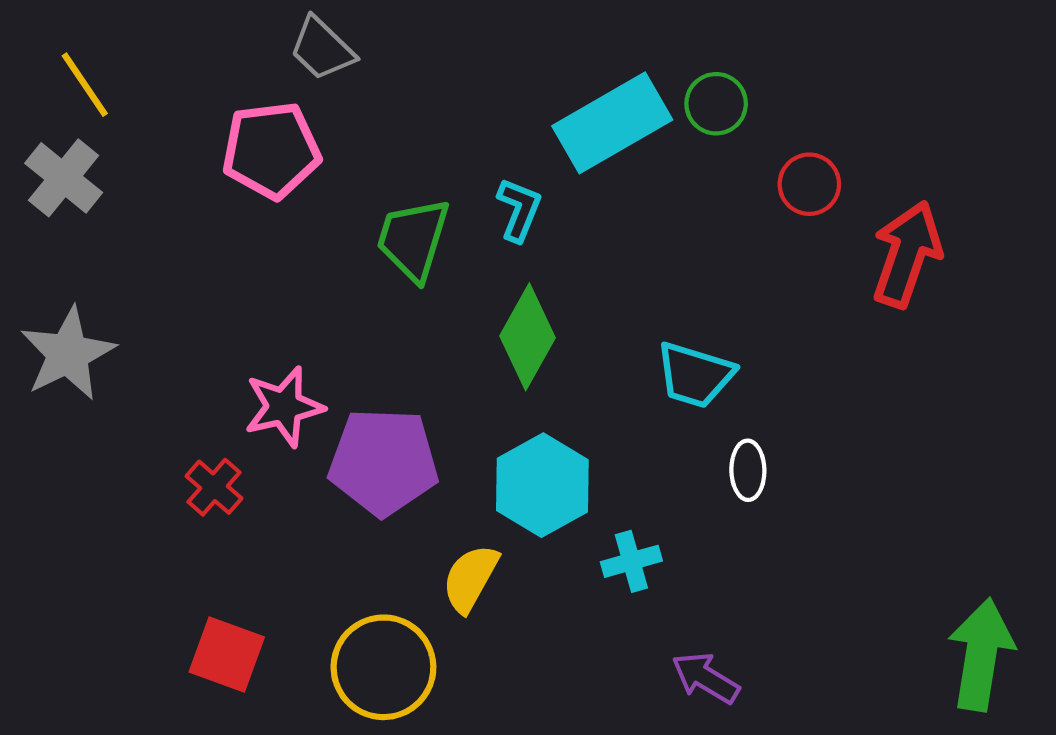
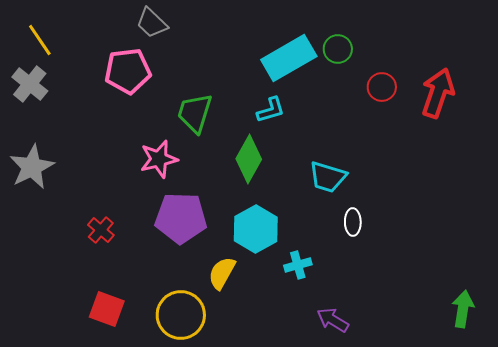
cyan L-shape: (519, 210) -> (271, 110), moved, turned 52
red arrow: (907, 254) -> (438, 93), moved
pink star: (284, 407) -> (159, 159), moved
green arrow: (981, 655) -> (463, 309), size x0.7

